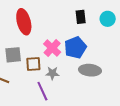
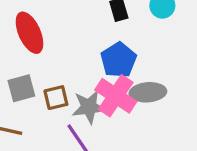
pink cross: (52, 48) -> (116, 96), moved, size x1.4
gray star: (52, 73) -> (89, 107), size x1.5

